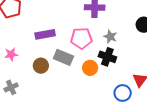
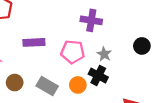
gray rectangle: (63, 57) -> (47, 86), moved
brown circle: (41, 66) -> (15, 83), moved

